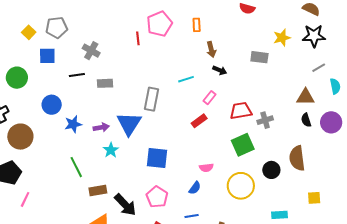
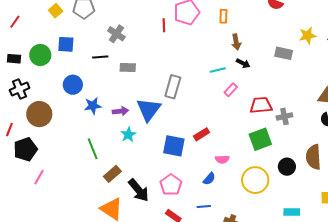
blue square: (47, 56) -> (66, 44), moved
cyan line: (186, 79) -> (218, 70), moved
red rectangle: (199, 121) -> (201, 134), moved
brown rectangle: (98, 191) -> (112, 174), turned -36

